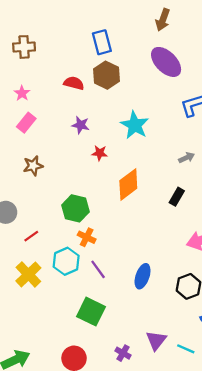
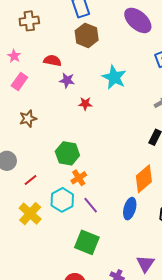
brown cross: (24, 47) -> (29, 21), moved
red semicircle: (74, 83) -> (52, 61), moved
orange diamond: (128, 184) -> (144, 179), moved
orange cross: (87, 237) -> (79, 178), turned 35

